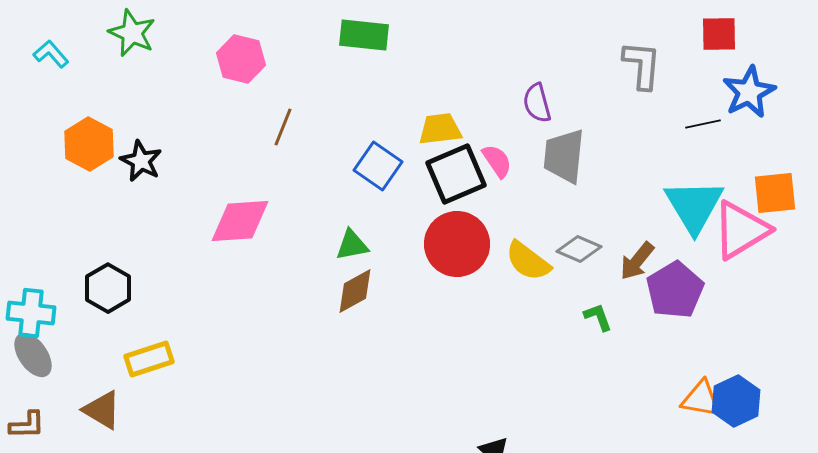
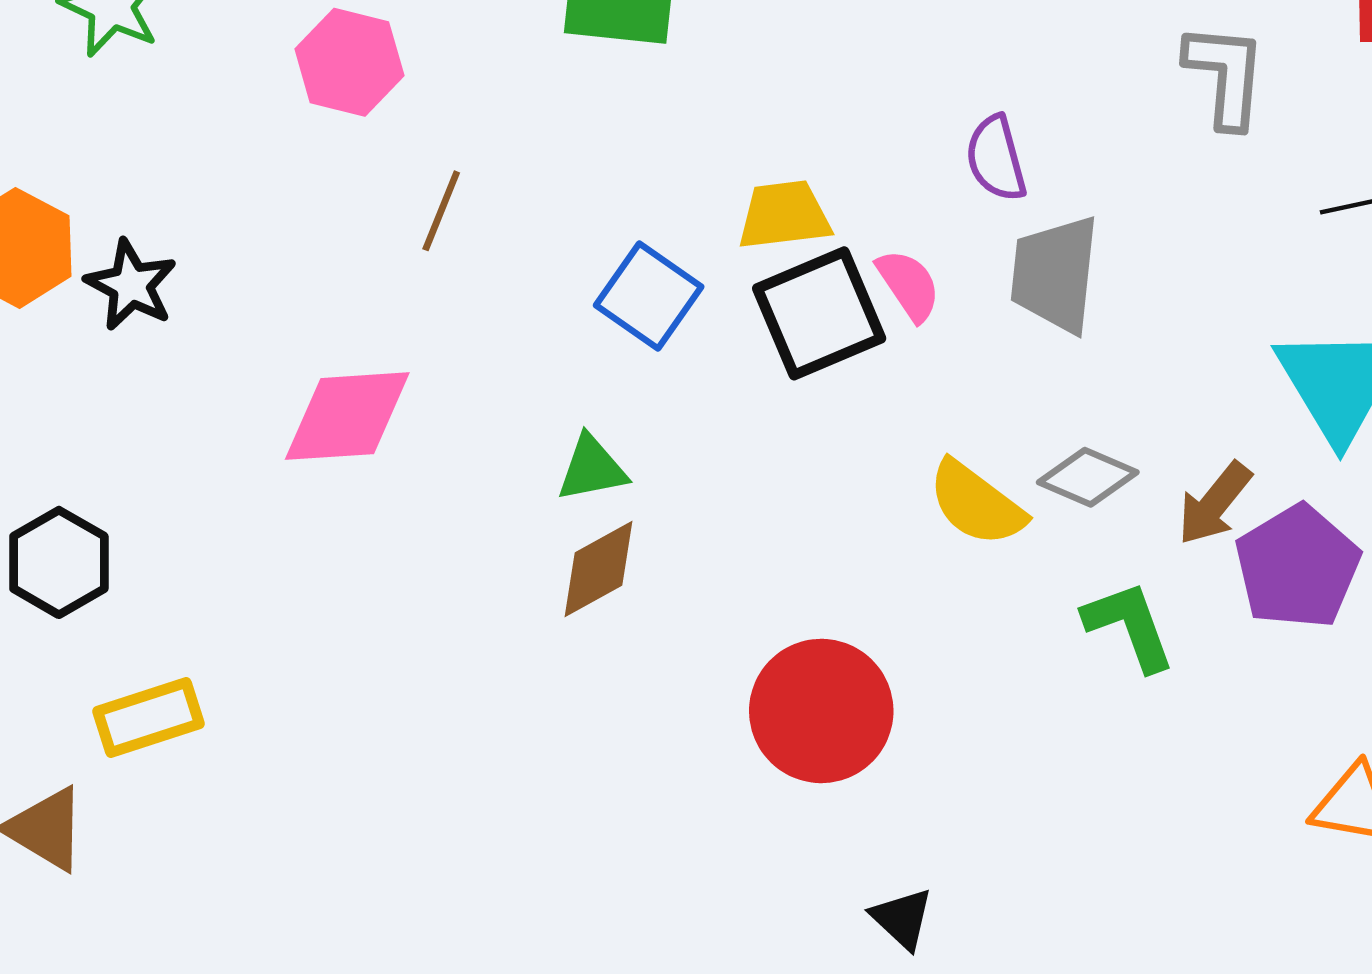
red circle: (457, 244) -> (821, 711), moved
green L-shape: (598, 317) -> (1129, 626), size x1.5

